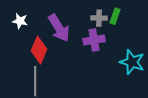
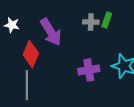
purple cross: (94, 40) -> (89, 70), moved

